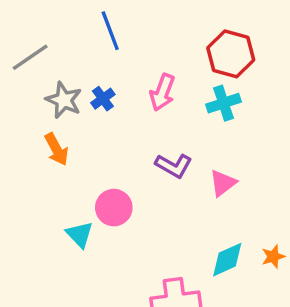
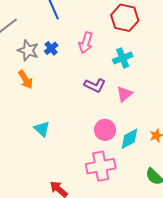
cyan cross: (224, 103) -> (123, 58), moved
pink circle: (114, 208) -> (105, 130), moved

